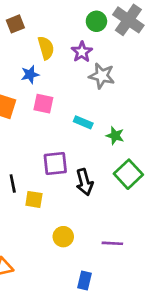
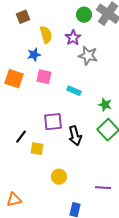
green star: (115, 136) -> (105, 105), moved
black line: (13, 183) -> (21, 137), turned 48
purple line: (112, 243) -> (103, 188), moved

